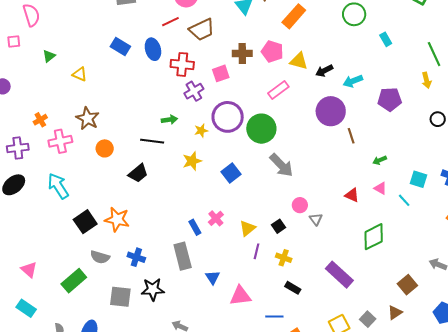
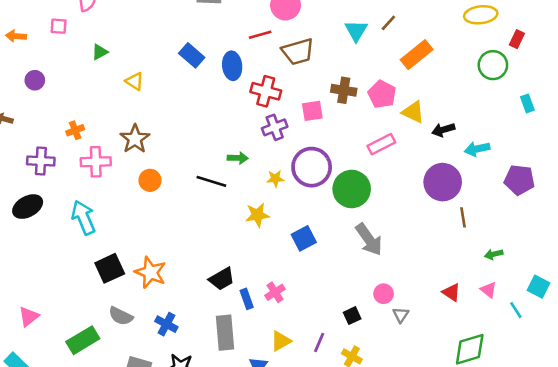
black trapezoid: (138, 173) -> (222, 279), moved
yellow triangle: (247, 228) -> (281, 341), moved
pink triangle: (29, 270) -> (29, 316), turned 30

